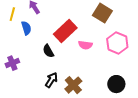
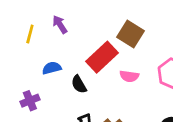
brown square: (102, 13) -> (131, 34), moved
blue semicircle: (26, 28) -> (52, 68), moved, turned -88

